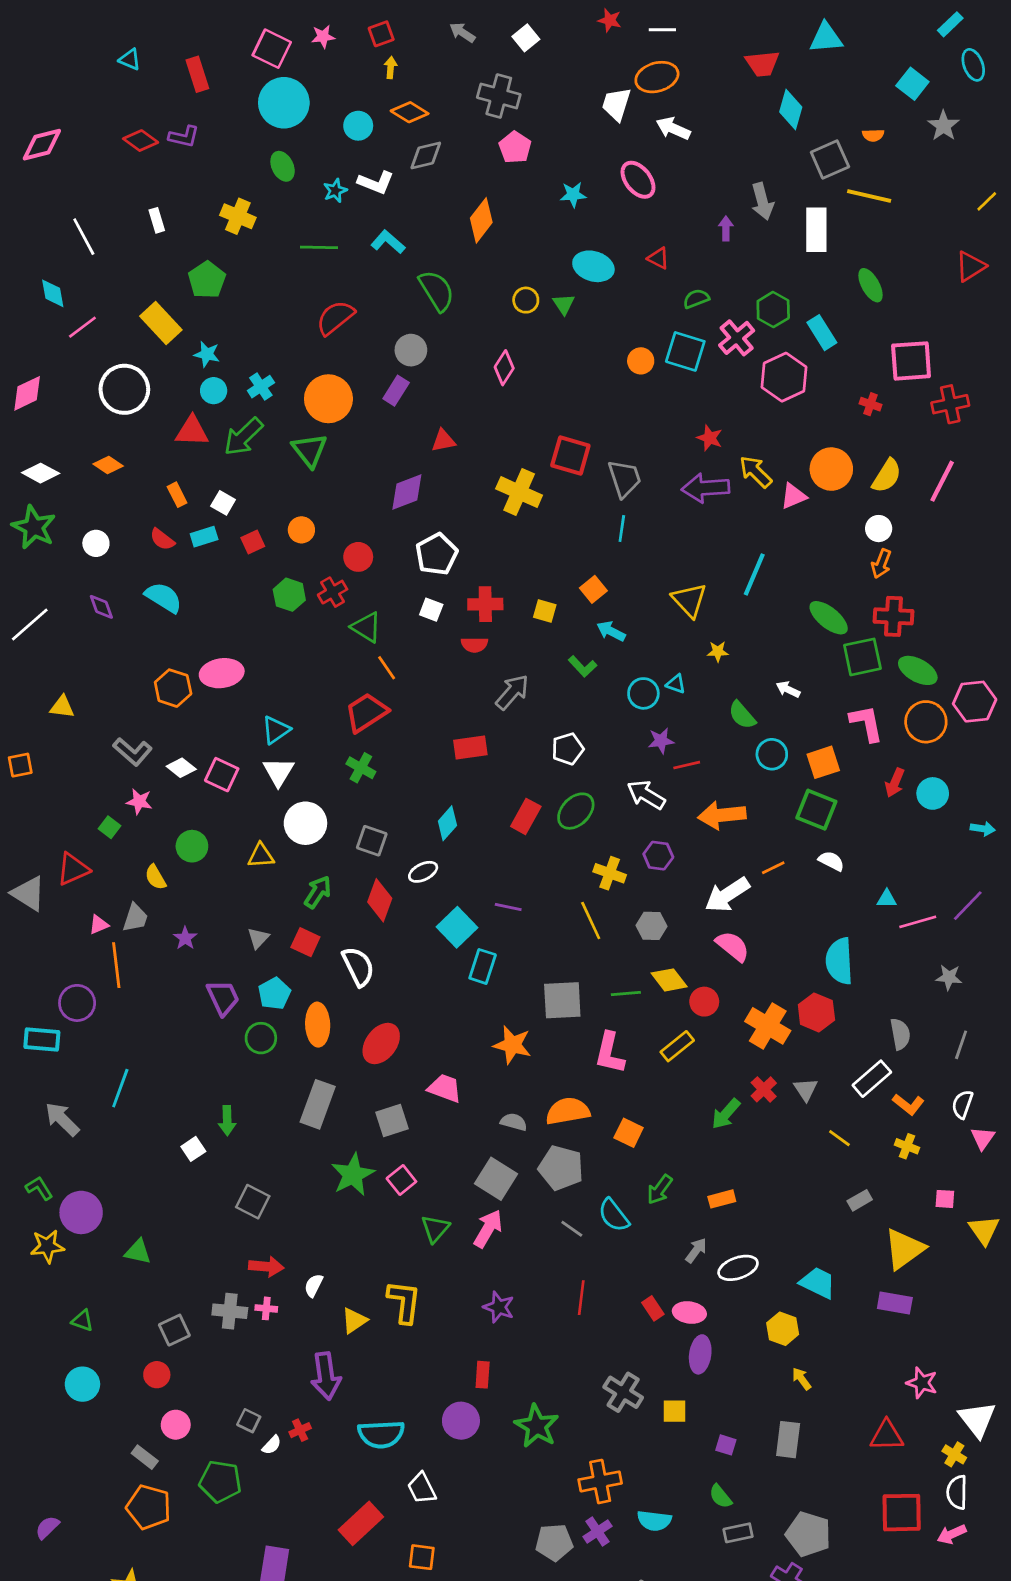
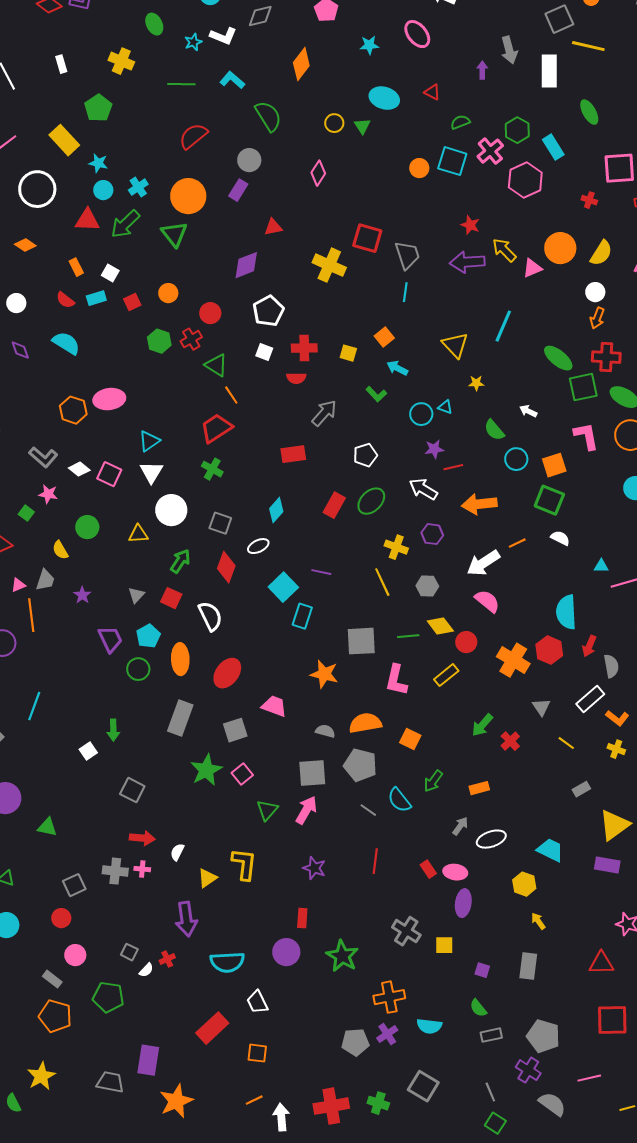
red arrow: (895, 783) -> (589, 646), moved
red cross: (764, 1089) -> (510, 741), moved
gray square: (496, 1179) -> (312, 773), turned -36

